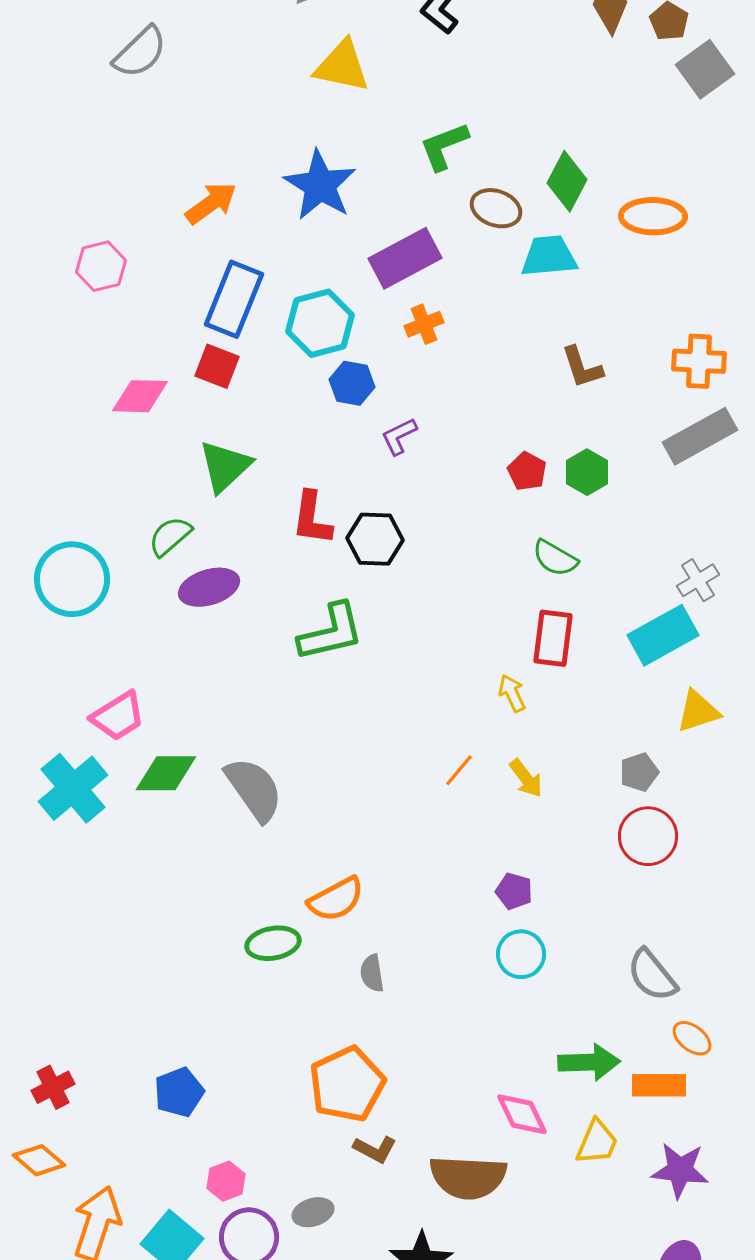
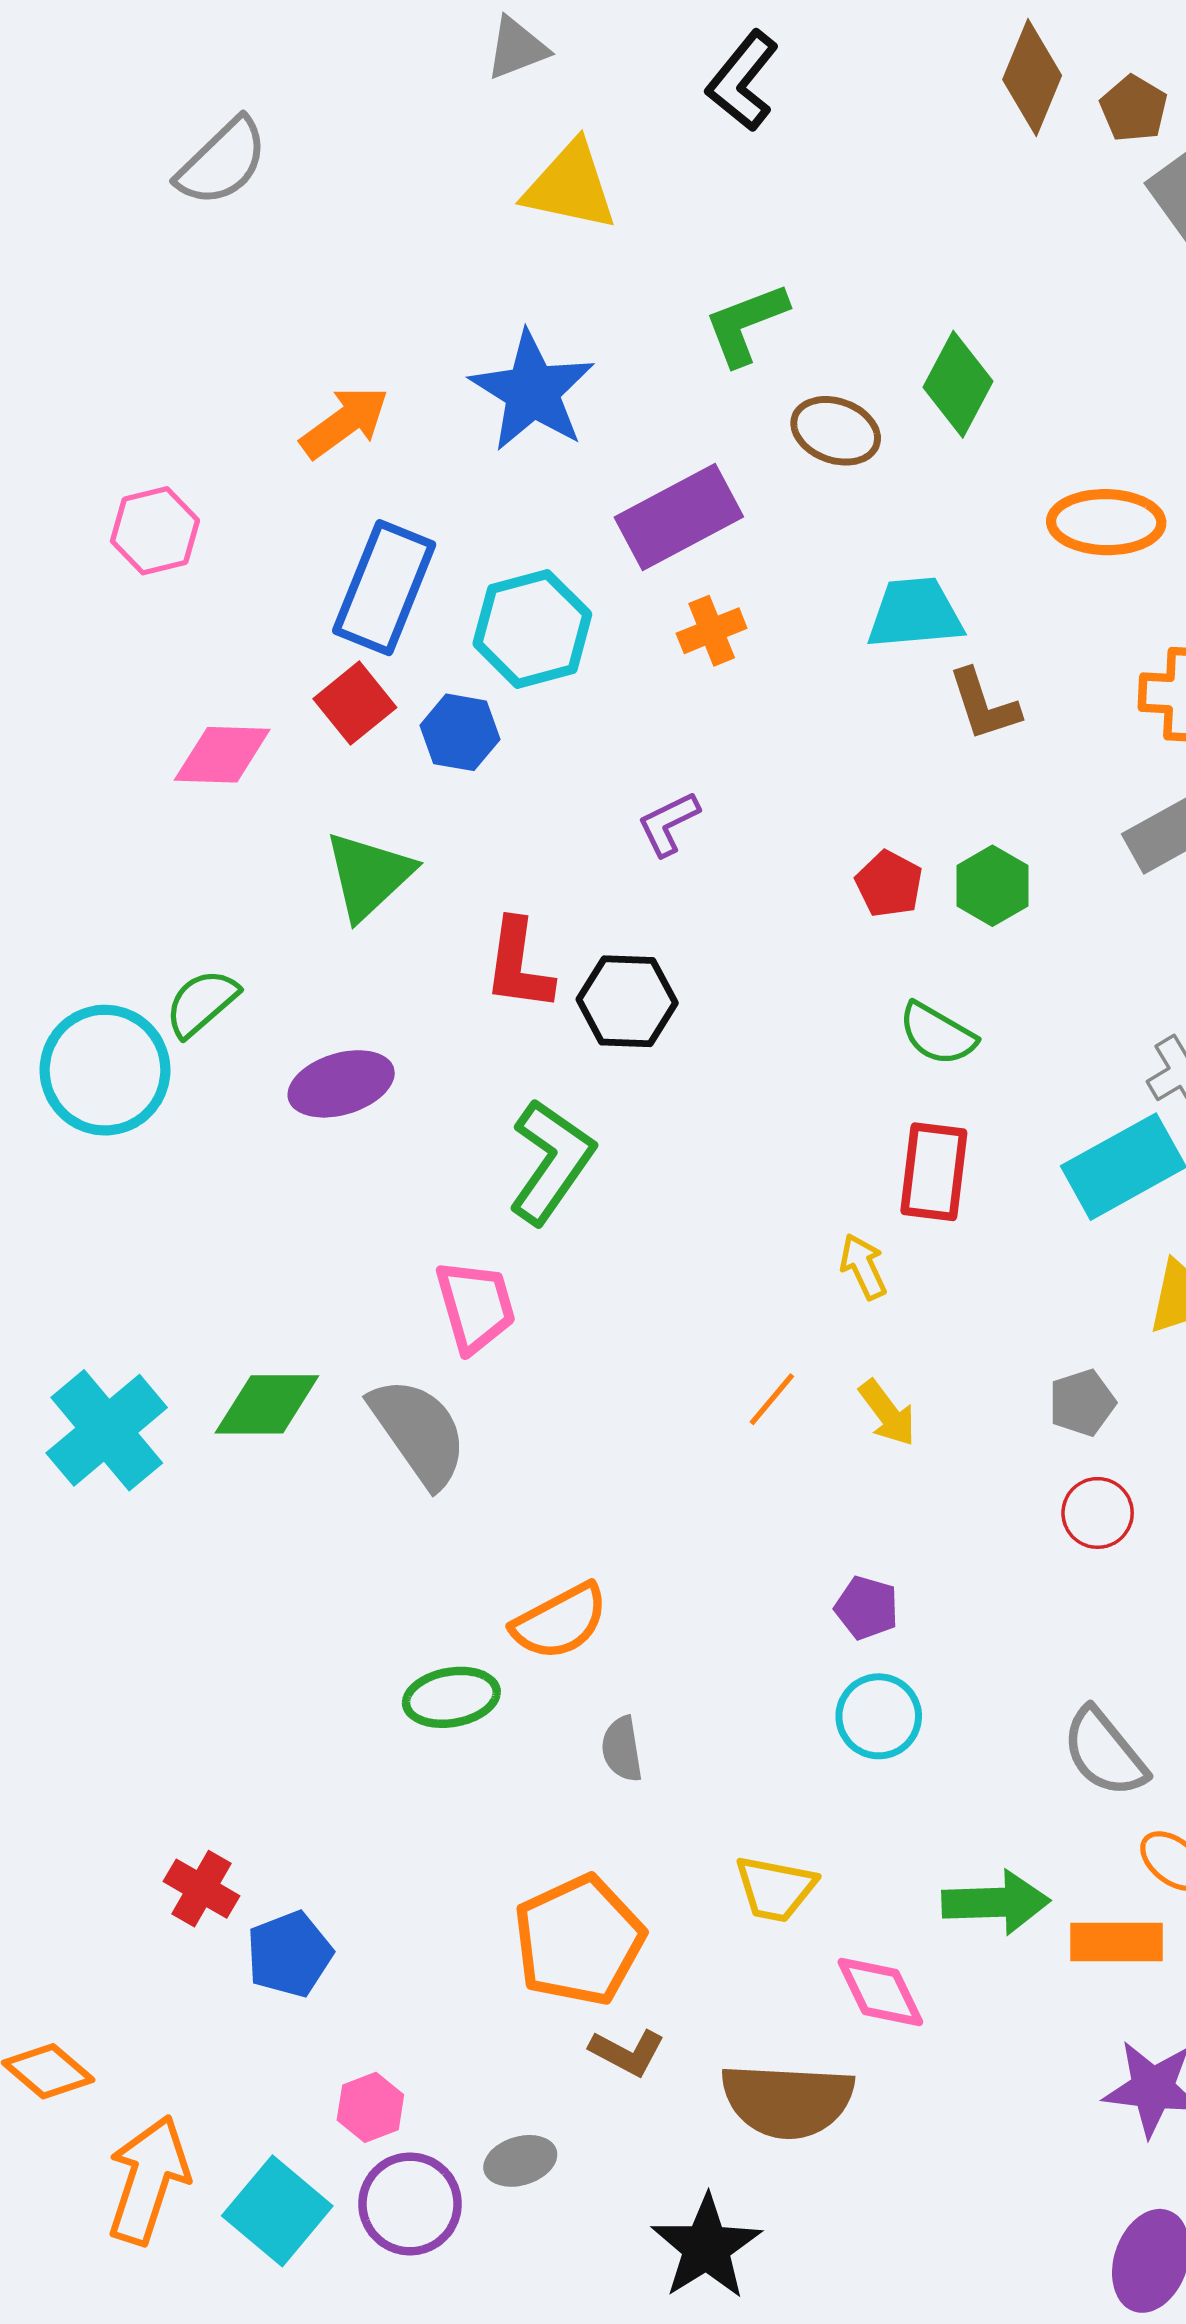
orange ellipse: (653, 216) -> (1106, 522), moved
cyan trapezoid: (549, 256) -> (915, 613), moved
red square: (217, 366) -> (355, 703), turned 30
blue hexagon: (352, 383) -> (460, 732), moved
green semicircle: (170, 536) -> (202, 1003), moved
green L-shape: (331, 632) -> (551, 1161), turned -42
pink trapezoid: (118, 716) -> (475, 1306), moved, turned -74
red circle: (648, 836) -> (1098, 1513), size x0.7
red cross: (53, 1087) -> (202, 1889), moved, turned -33
yellow trapezoid: (597, 1142) -> (775, 1889), moved, turned 78

